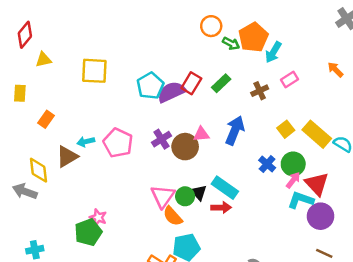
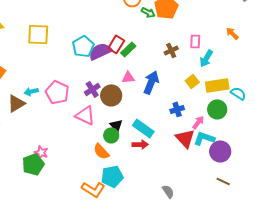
cyan arrow: (273, 52) -> (206, 58), moved
pink rectangle: (289, 80) -> (195, 41), turned -56
green rectangle: (221, 83) -> (128, 49), moved
pink triangle: (201, 134) -> (128, 77), moved
yellow rectangle: (317, 134) -> (217, 85), turned -50
blue cross: (267, 164) -> (177, 109), turned 32
green circle: (293, 164) -> (217, 109), moved
red triangle: (317, 184) -> (185, 138), moved
black triangle: (199, 193) -> (116, 125), moved
pink triangle: (163, 196) -> (85, 115), moved, turned -40

